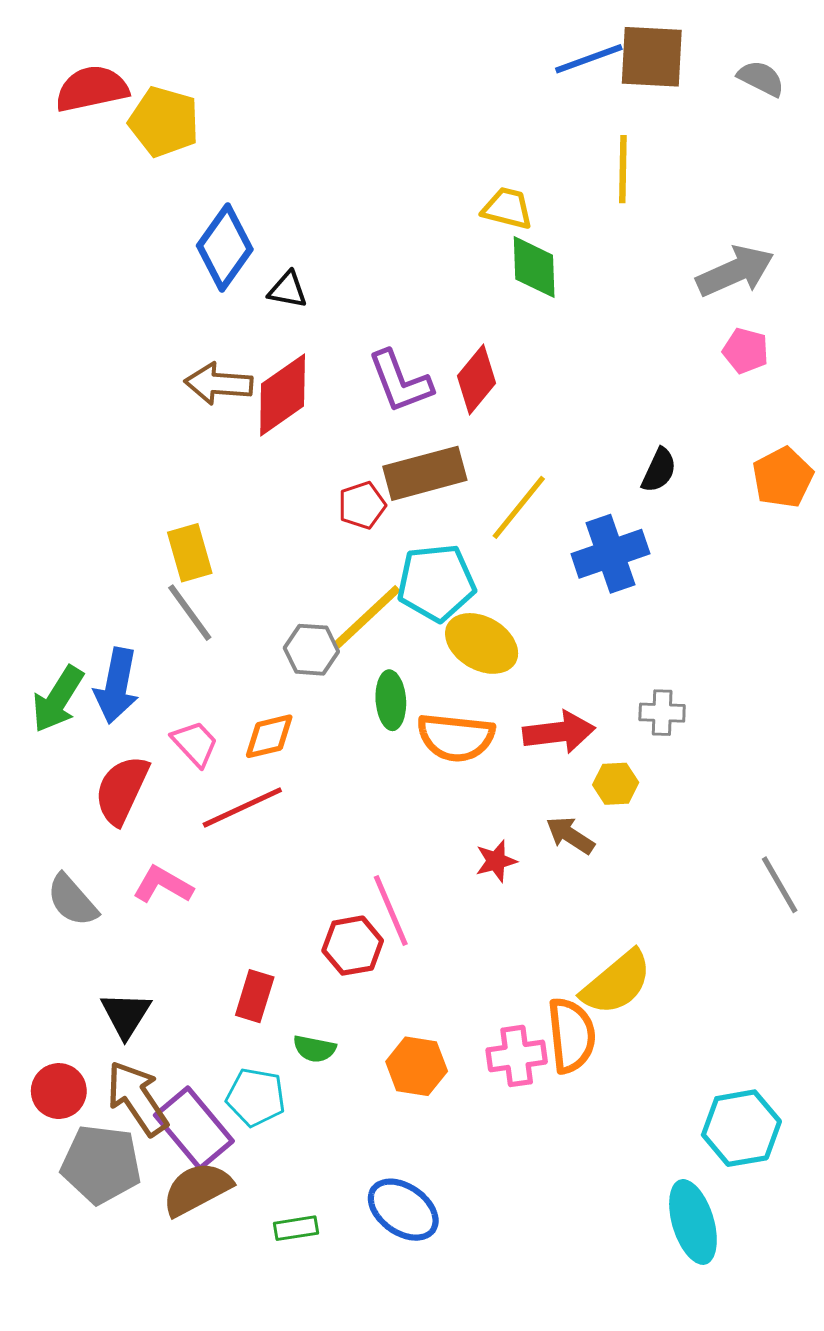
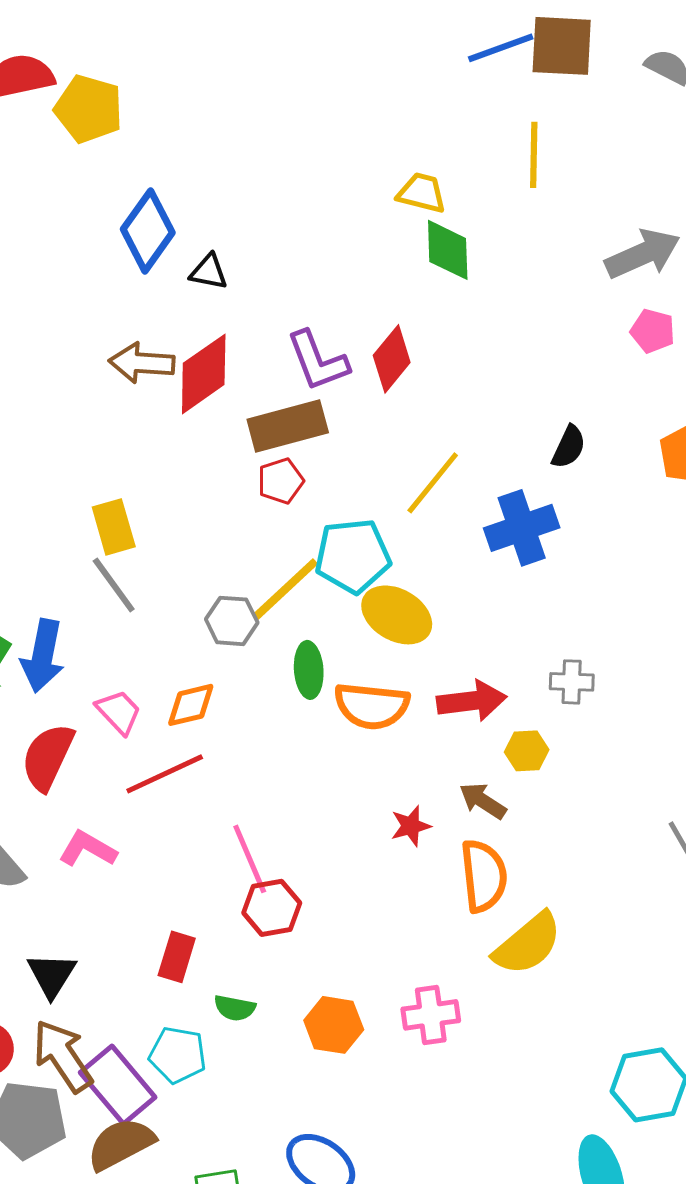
brown rectangle: (425, 473) -> (288, 426), moved
pink line: (391, 911) -> (250, 859), moved
orange semicircle: (571, 1035) -> (484, 876), moved

